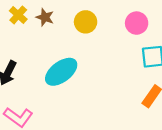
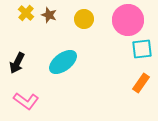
pink circle: (137, 23) -> (128, 20), size x1.6

